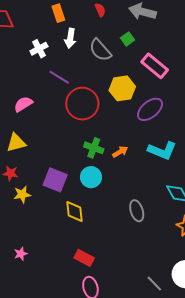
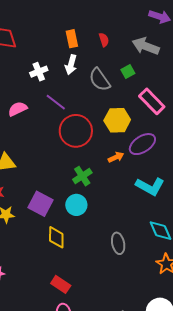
orange rectangle: (58, 13) -> (72, 39), moved
pink semicircle: (23, 104) -> (18, 109), moved
green cross: (94, 148) -> (82, 176), turned 30
orange arrow: (120, 152) -> (116, 157), moved

